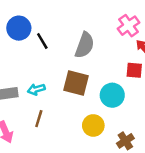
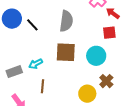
yellow circle: (93, 125) -> (87, 94), moved
brown cross: (125, 141) -> (106, 81), moved

